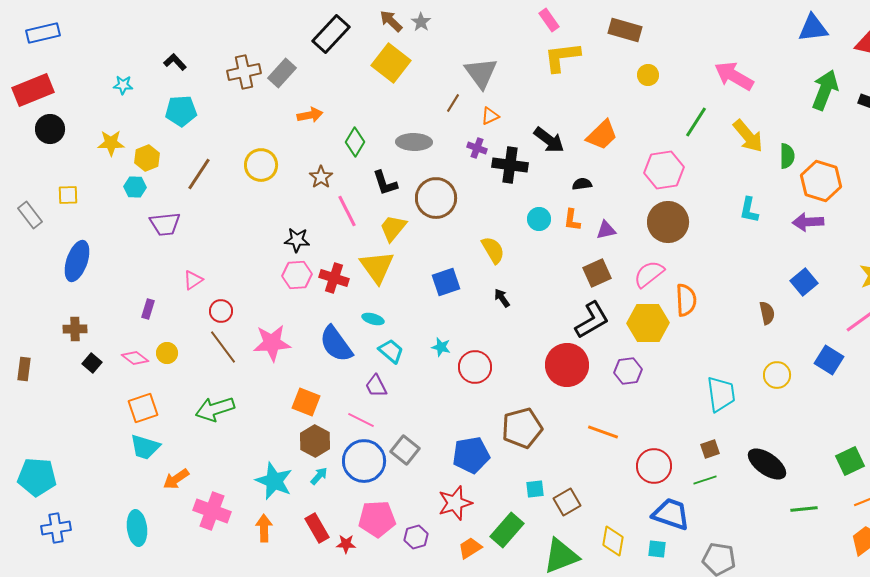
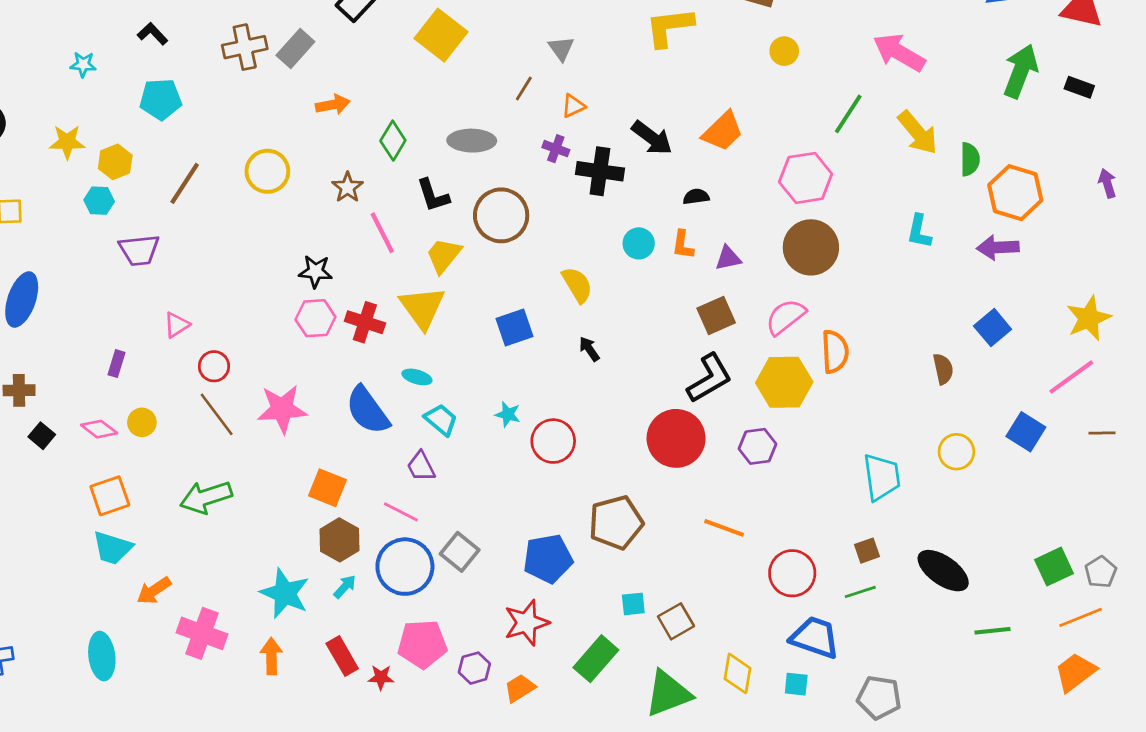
gray triangle: (481, 73) -> (561, 48), size x0.6
orange trapezoid: (470, 548) -> (520, 688), moved

